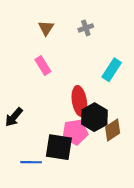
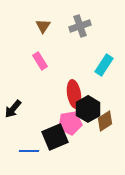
gray cross: (86, 28) -> (80, 26), size x1.5
black square: (59, 147) -> (55, 137), turned -32

